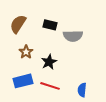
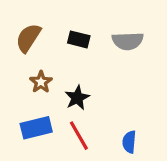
gray semicircle: (73, 36) -> (128, 41), moved
red line: (50, 86) -> (79, 136), turned 42

